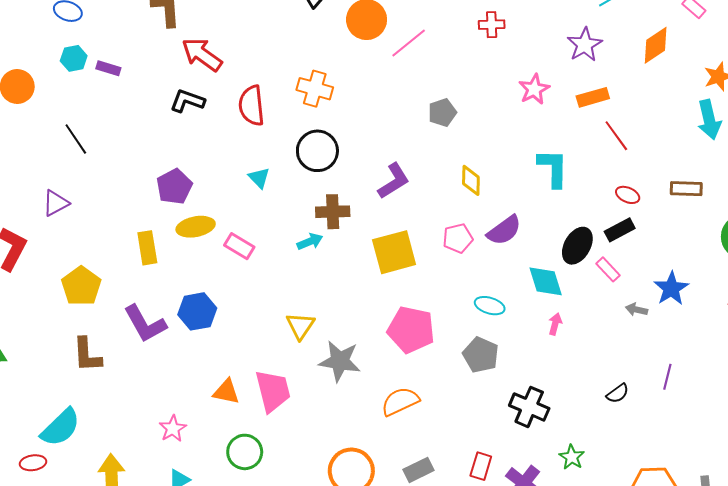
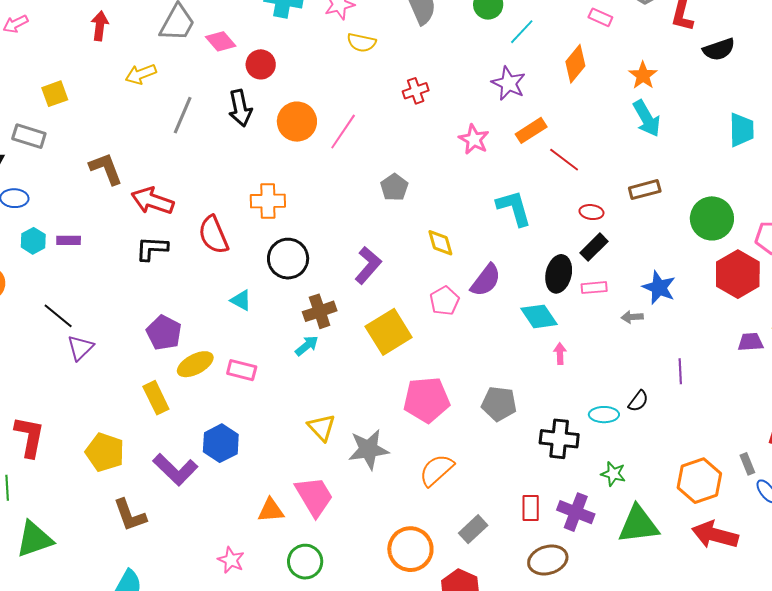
purple triangle: (56, 203) -> (80, 348), moved
pink rectangle: (608, 269) -> (594, 288), turned -35
cyan ellipse: (490, 306) -> (604, 415), moved

